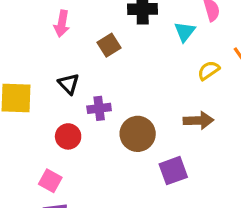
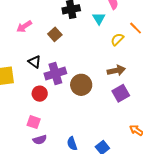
pink arrow: (62, 24) -> (24, 26), turned 56
purple cross: (99, 108) -> (55, 73), size x1.5
purple square: (173, 171) -> (121, 93), moved

